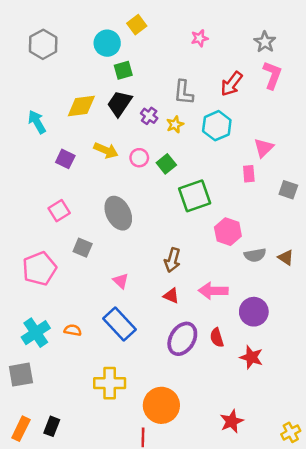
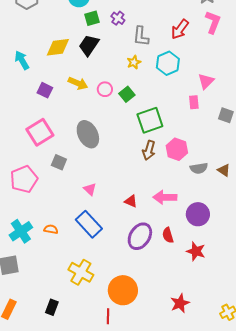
purple cross: (149, 116) -> (118, 18), moved
pink square: (59, 211) -> (40, 132), size x1.5
brown arrow: (172, 260) -> (149, 150), moved
yellow cross: (110, 383) -> (81, 272), turned 30
black rectangle: (52, 426) -> (52, 307), moved

